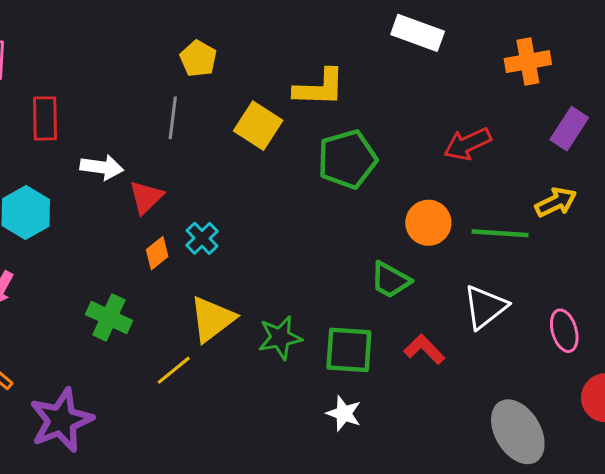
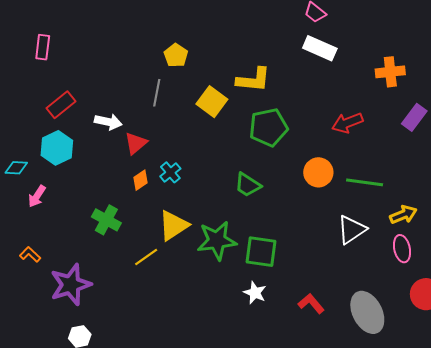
red rectangle: (45, 118) -> (61, 105), moved, turned 48
yellow arrow: (556, 202) -> (403, 215), moved
green trapezoid: (390, 280) -> (248, 185), moved
green star: (280, 338) -> (217, 241), size x1.4
red L-shape: (424, 349) -> (311, 304), moved

